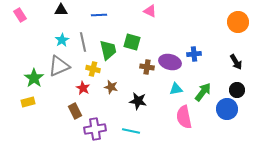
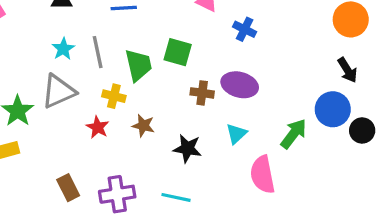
blue cross: (194, 54) -> (245, 29), moved, turned 32
black arrow: (236, 62) -> (347, 70), moved
cyan triangle: (176, 89) -> (236, 134), moved, turned -32
black circle: (237, 90) -> (362, 130), moved
blue circle: (227, 109) -> (333, 109), moved
brown rectangle: (75, 111) -> (68, 188), moved

